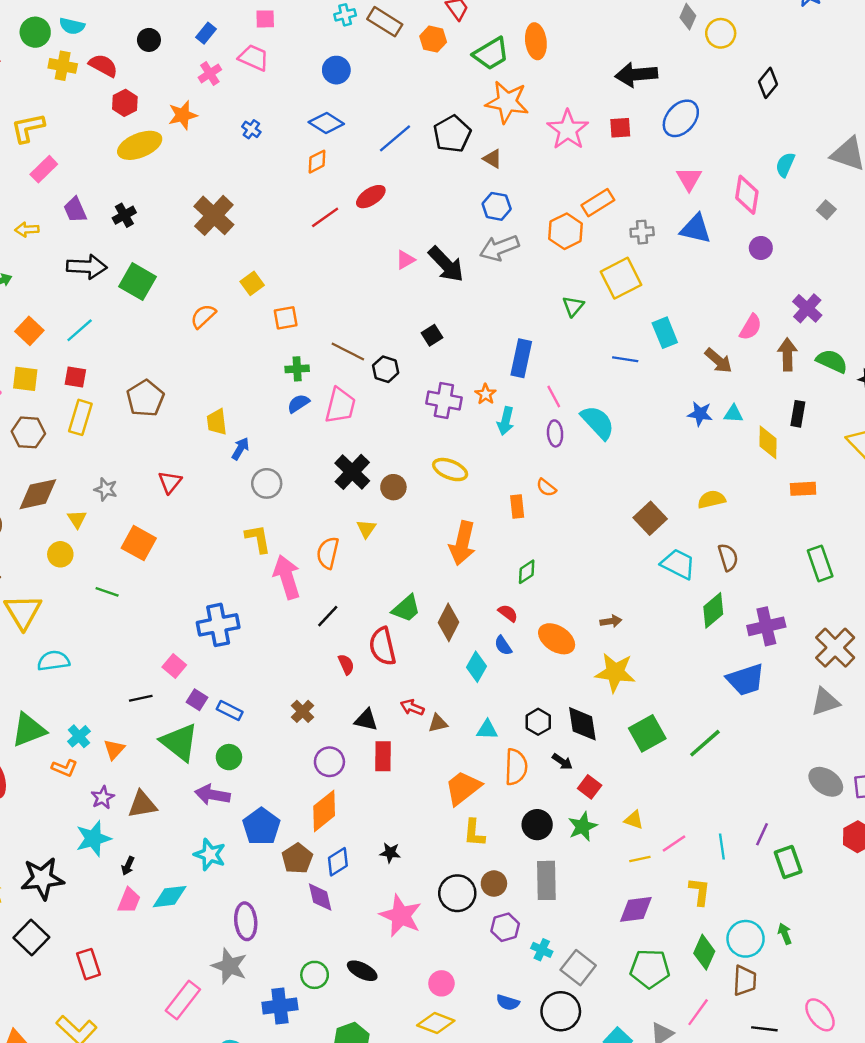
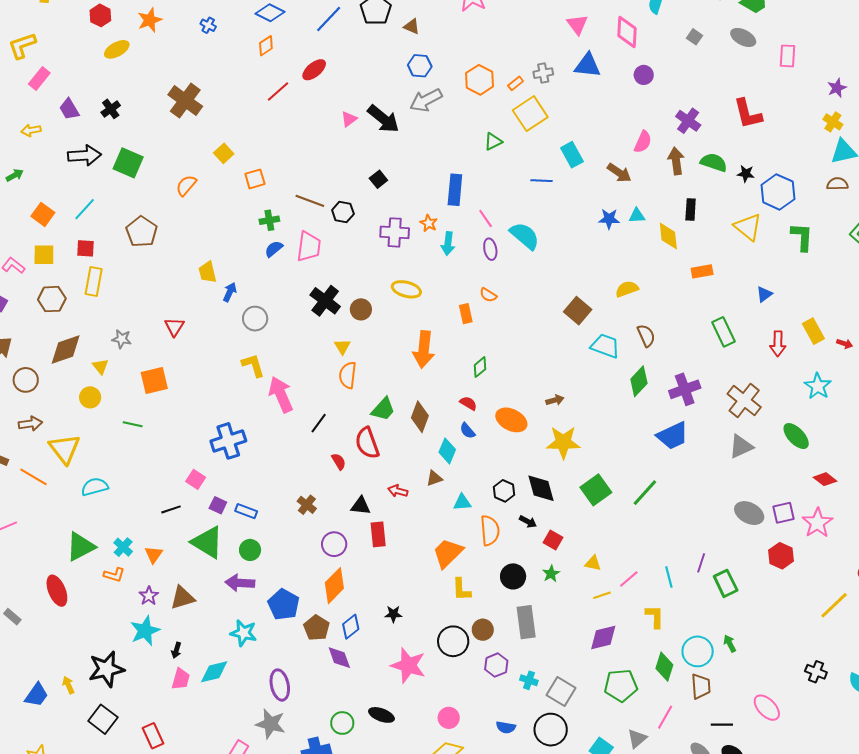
yellow ellipse: (140, 145) -> (117, 49), size x0.7
orange rectangle: (598, 203) -> (516, 83), moved, size x0.6
green triangle: (573, 306) -> (493, 142), turned 30
brown pentagon: (145, 398) -> (142, 232), moved
orange square: (139, 543) -> (154, 380), turned -36
orange semicircle: (328, 553) -> (348, 375), moved
brown triangle: (438, 723) -> (434, 478), moved
green star: (583, 827) -> (551, 574), size x0.7

